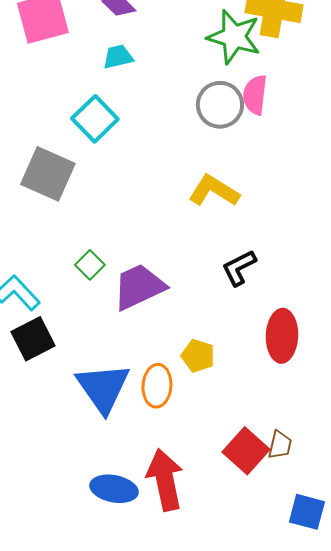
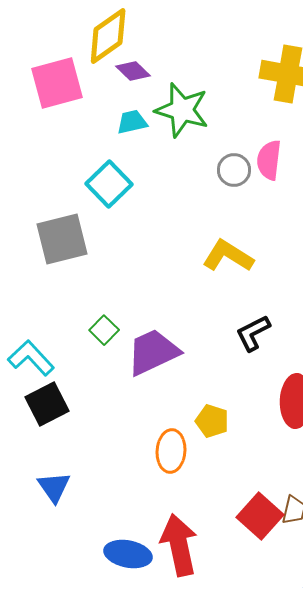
green star: (234, 37) -> (182, 110), moved
gray circle: (220, 105) -> (234, 170), size x0.7
gray square: (48, 174) -> (62, 239), turned -38
blue triangle: (103, 388) -> (54, 487), moved, size x0.6

